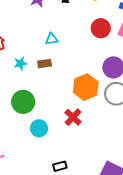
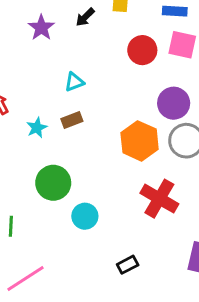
red cross: (73, 117) -> (159, 199), moved, size x1.4

